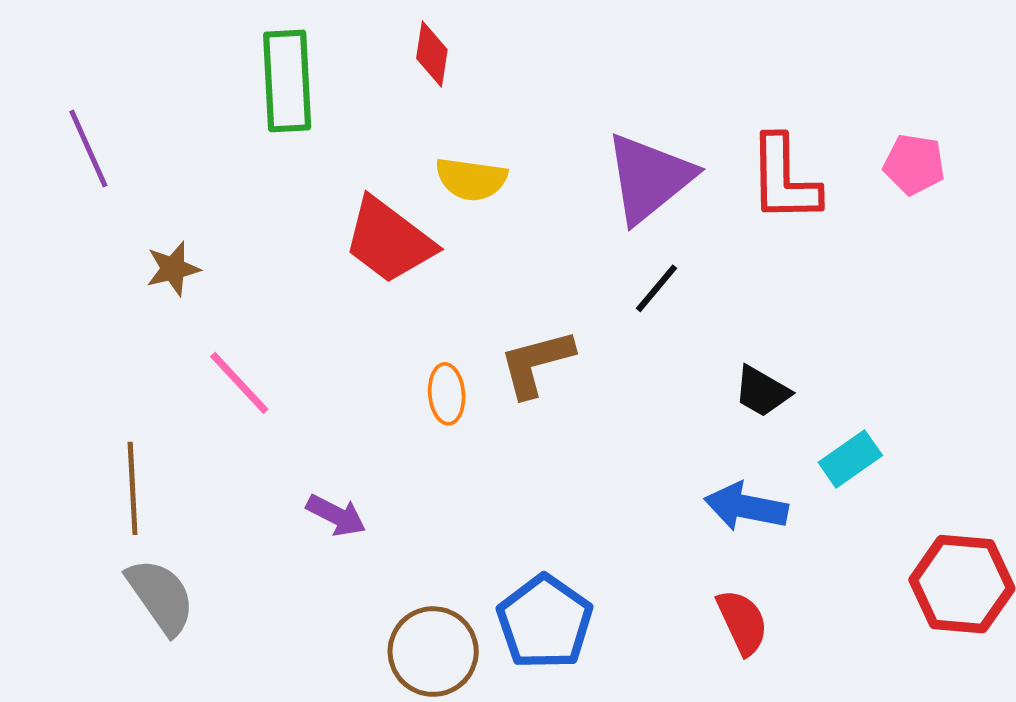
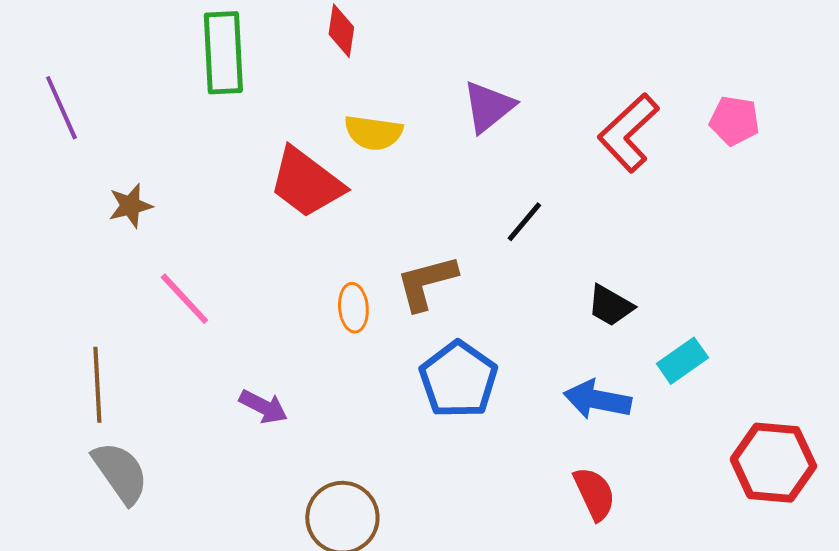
purple triangle: (649, 178) -> (488, 107), moved, size x0.7
red L-shape: (784, 179) -> (628, 133), turned 48
blue pentagon: (545, 622) -> (458, 380), moved

